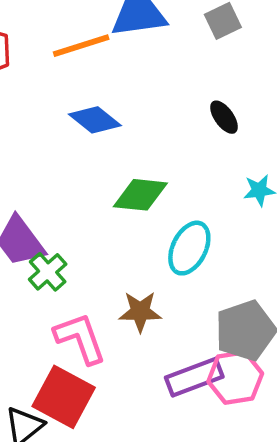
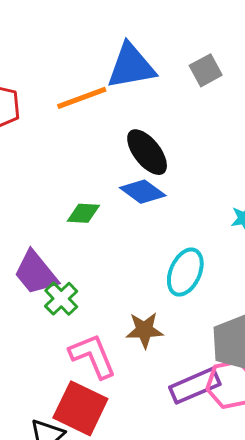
black ellipse: (224, 117) -> (147, 152), moved, size x1.6
blue diamond: (95, 120) -> (143, 192), moved
green diamond: (140, 195) -> (83, 213), moved, size x0.7

